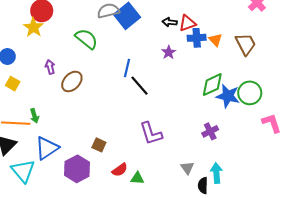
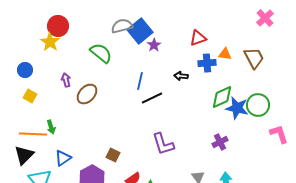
black arrow: (170, 22) -> (181, 76), moved
blue cross: (197, 38) -> (207, 63), moved
orange triangle: (215, 40) -> (225, 54), turned -40
purple star: (169, 52) -> (154, 45), moved
black line: (139, 86) -> (152, 98), turned -75
blue triangle: (47, 148) -> (63, 158), size x0.7

